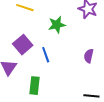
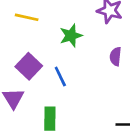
purple semicircle: (89, 56) -> (115, 56), moved

